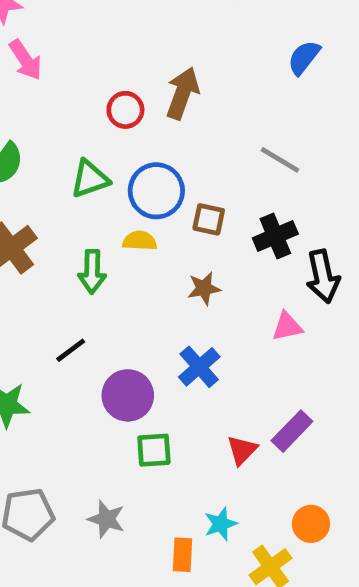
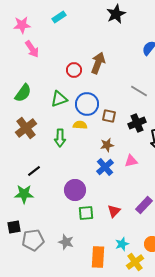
pink triangle: (287, 326) -> (131, 161), moved
black line: (71, 350) -> (34, 171), moved
blue cross: (199, 367) -> (105, 167), moved
red triangle: (242, 450) -> (114, 211), moved
cyan star: (221, 524) -> (122, 244), moved
orange rectangle: (183, 555) -> (98, 257), size x1.5

